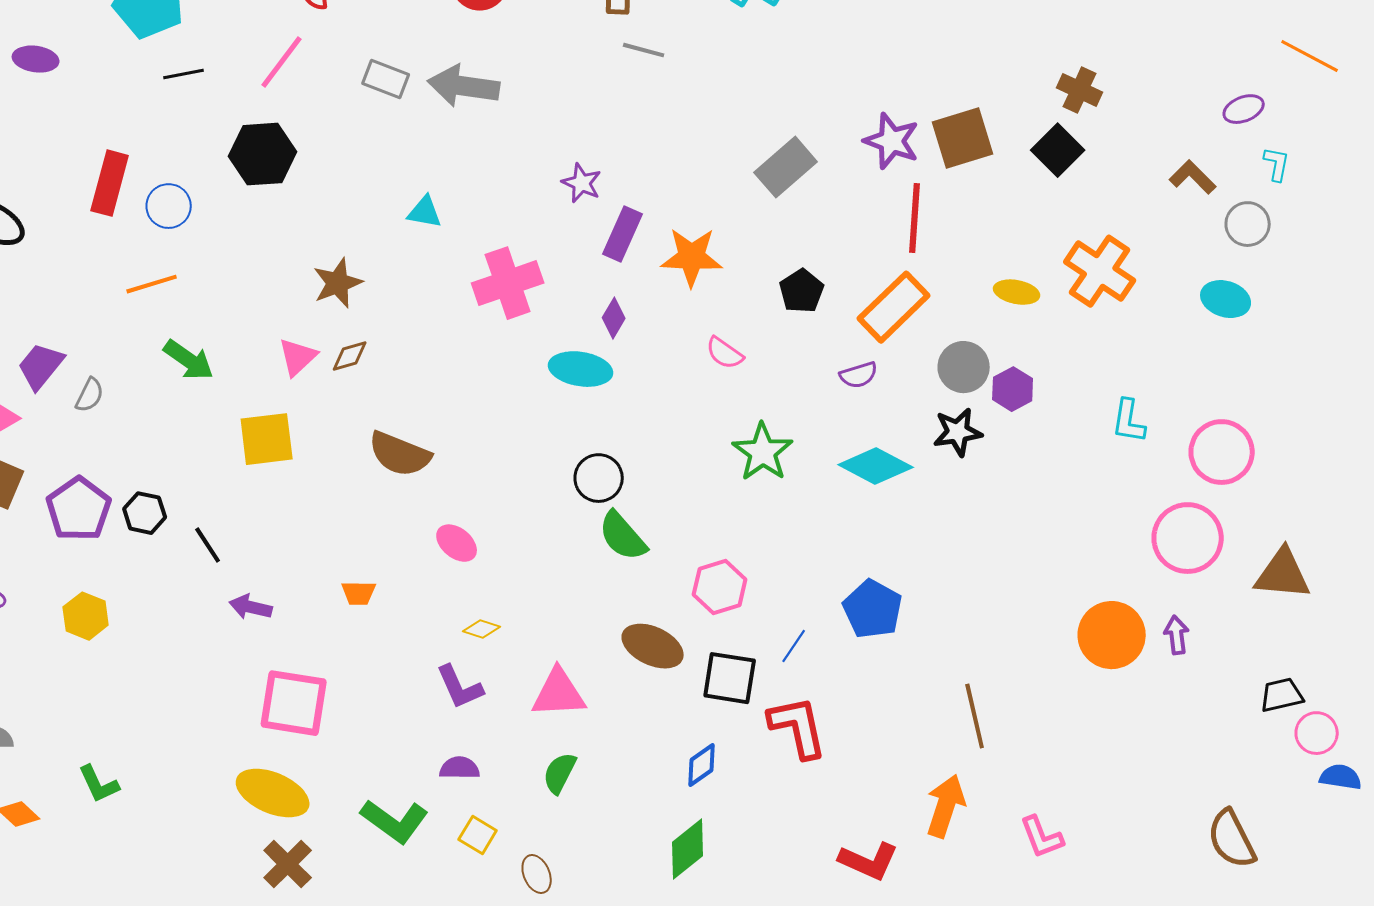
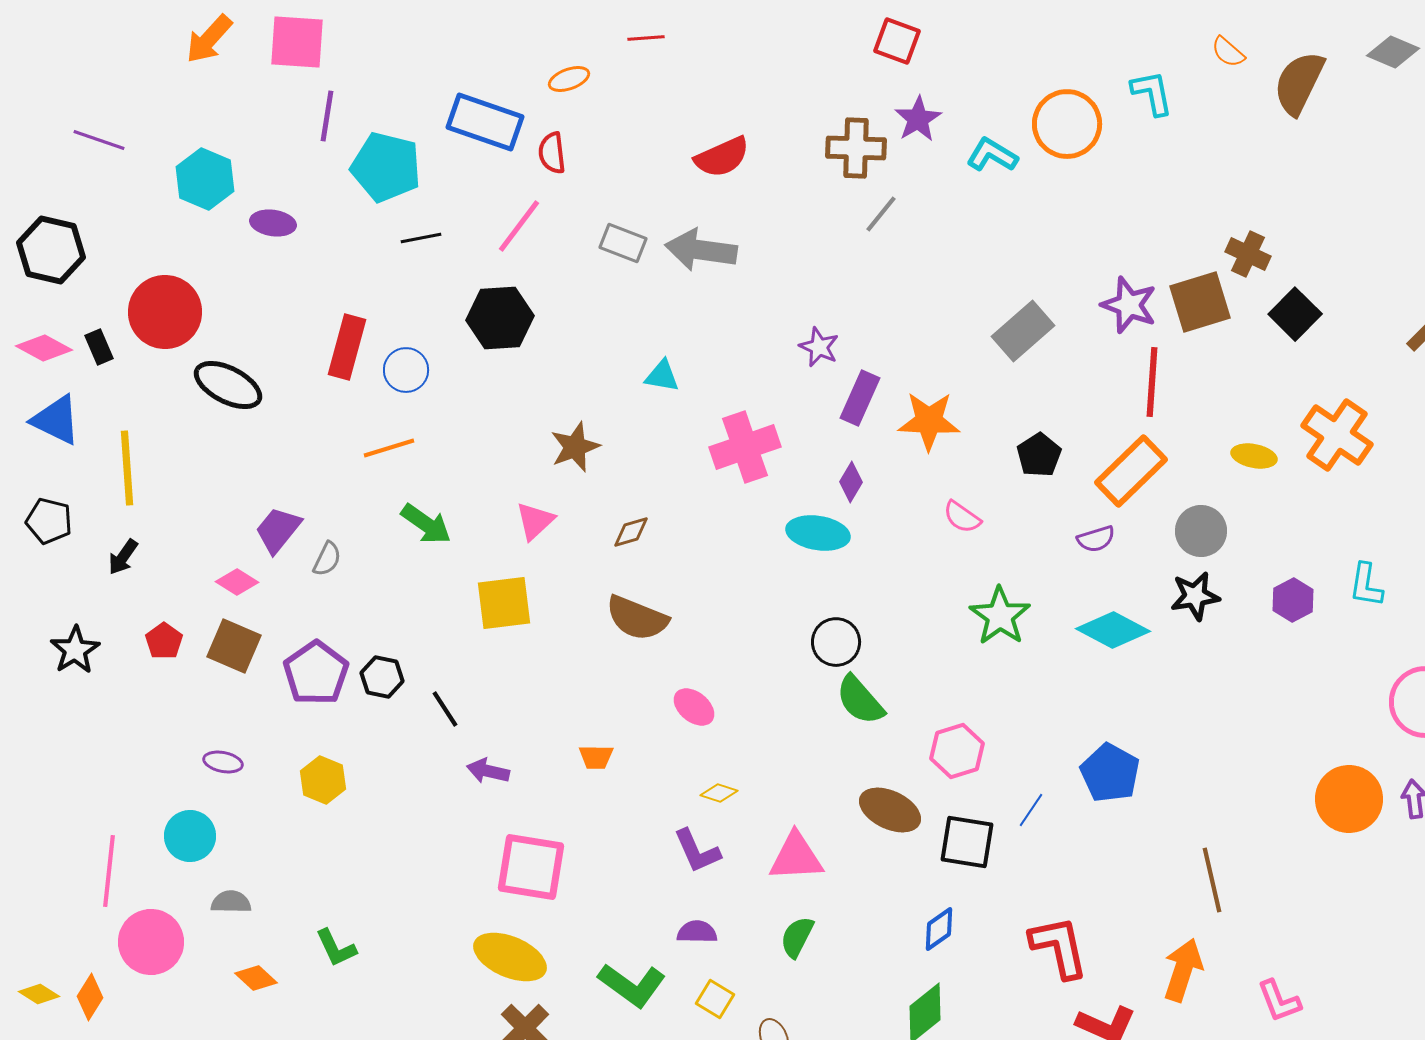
gray line: (644, 50) -> (881, 214), turned -66
brown cross: (1080, 90) -> (1248, 254), moved
brown diamond: (350, 356) -> (631, 532), moved
purple hexagon: (1013, 389) -> (1293, 600), moved
red L-shape: (798, 727) -> (1059, 947), moved

